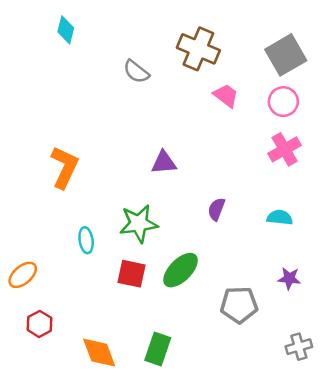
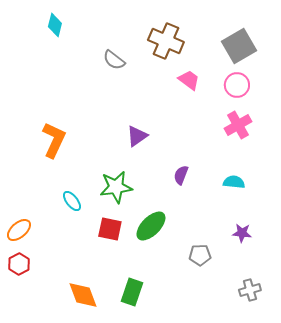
purple triangle: (164, 163) -> (137, 136), turned -30
cyan ellipse: (86, 240) -> (72, 201), turned -30
gray pentagon: (239, 305) -> (200, 255), size x0.7
red hexagon: (39, 324) -> (19, 264), moved

